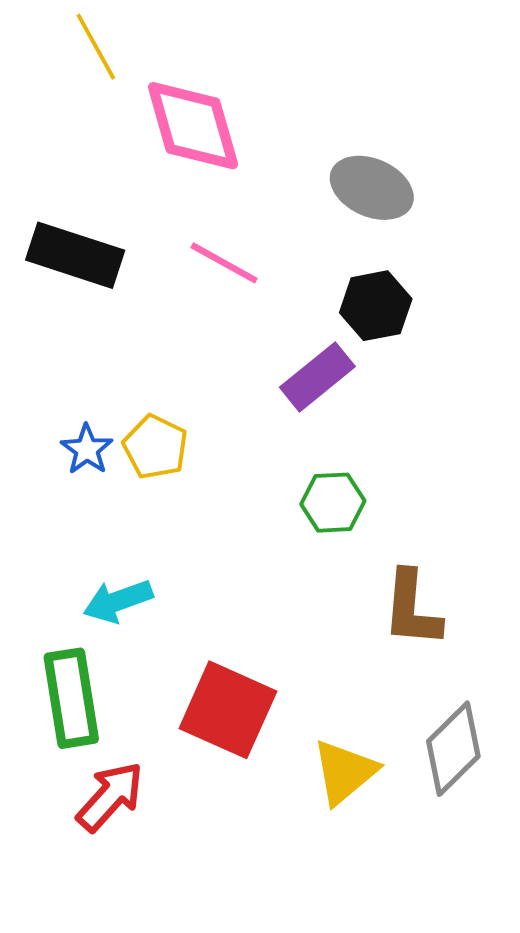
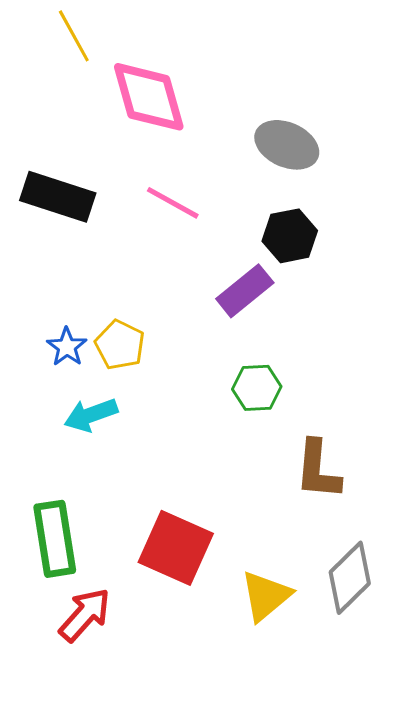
cyan arrow: (118, 601) -> (91, 415), moved

